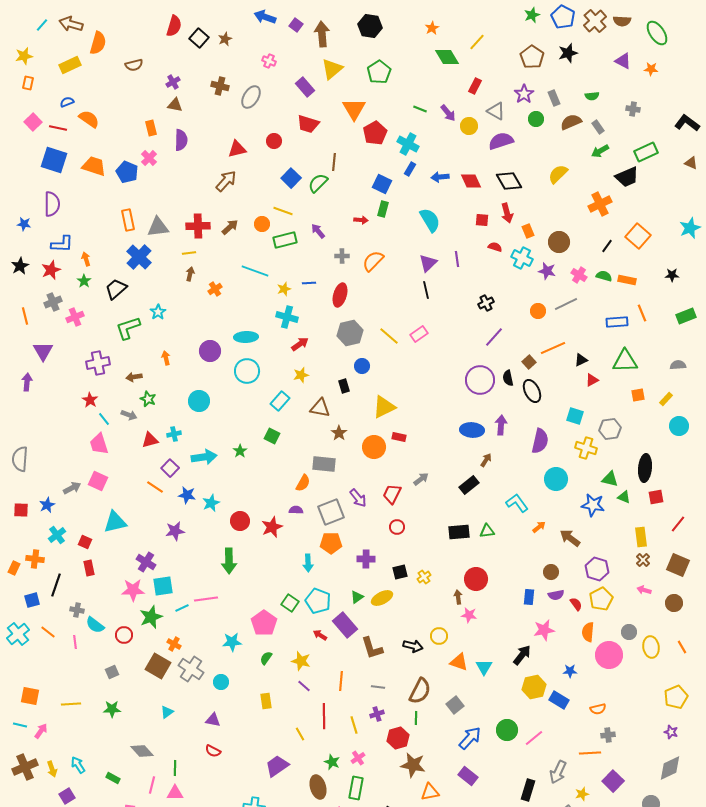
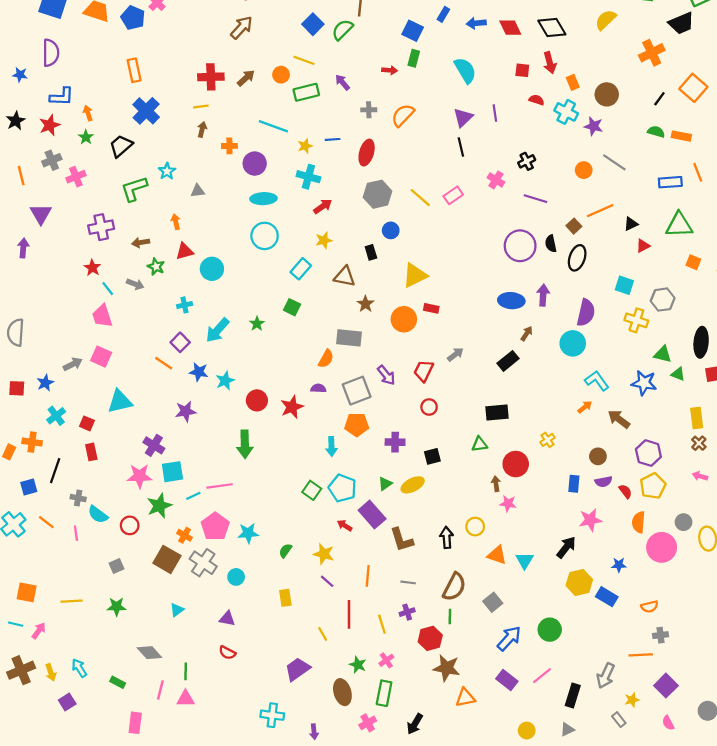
gray triangle: (158, 227) -> (198, 191), moved, size x0.6
pink cross: (579, 275) -> (496, 180), moved
orange cross: (215, 289) -> (229, 146), turned 32
gray line: (566, 304) -> (614, 162), turned 60
purple line: (494, 337) -> (535, 199), turned 65
purple circle: (210, 351) -> (255, 164), moved
black ellipse: (532, 391) -> (577, 258), turned 45
orange square: (638, 395) -> (693, 262), turned 32
red triangle: (150, 440) -> (185, 251), moved
cyan arrow: (204, 457) -> (217, 330), turned 140
cyan circle: (556, 479) -> (573, 343), moved
cyan L-shape: (517, 503) -> (597, 381), moved
green triangle: (487, 531) -> (480, 444), moved
yellow cross: (424, 577) -> (548, 440), moved
pink pentagon: (264, 623) -> (215, 527), moved
black arrow: (413, 646) -> (447, 537), turned -108
pink line: (534, 738) -> (542, 676), moved

